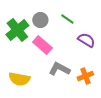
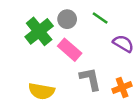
gray L-shape: (59, 69) -> (90, 79), turned 50

